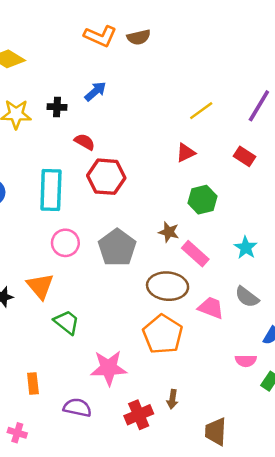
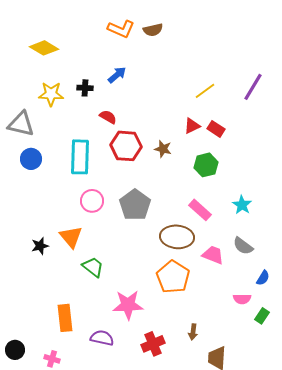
red rectangle: (245, 156) -> (216, 129), moved
brown star: (169, 232) -> (163, 149), moved
orange rectangle: (33, 383) -> (65, 318), size x1.5
brown arrow: (172, 399) -> (193, 332), moved

